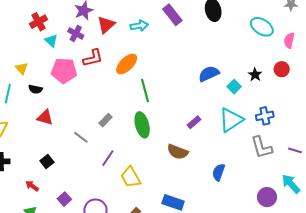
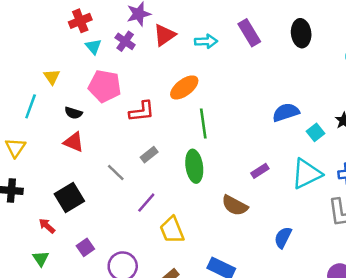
red L-shape: (93, 58) -> (142, 111), moved
black semicircle: (35, 89) -> (73, 113), moved
black square: (47, 161) -> (69, 197), size x1.6

